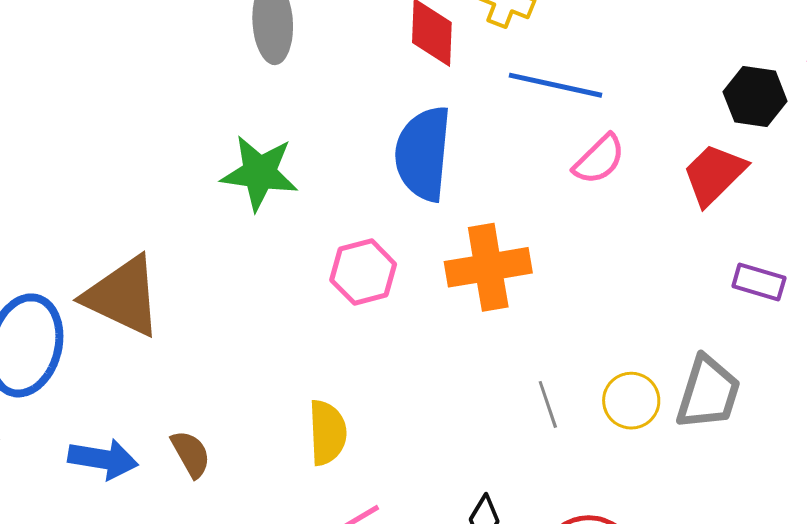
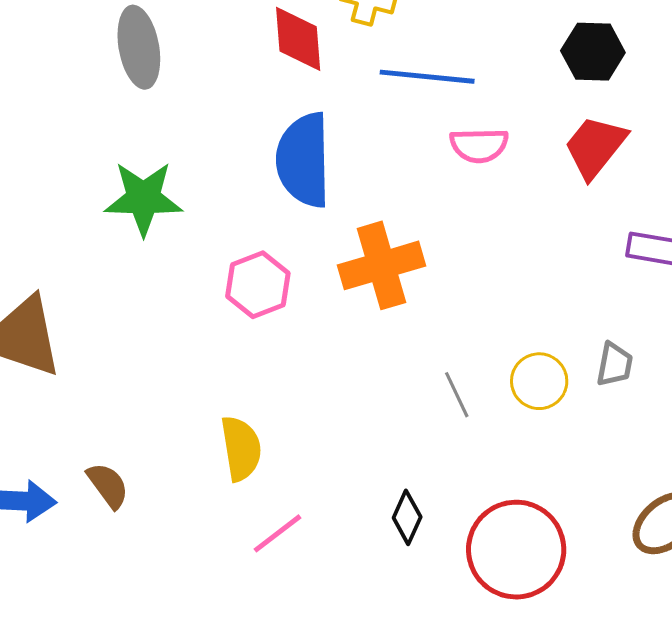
black hexagon: (755, 96) -> (593, 52), moved
pink semicircle: (599, 159) -> (479, 145), turned 50
gray trapezoid: (708, 393) -> (615, 364), size x0.6

